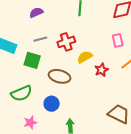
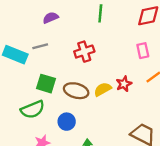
gray line: (40, 39) -> (40, 46), moved
yellow semicircle: (85, 57) -> (103, 89), moved
green square: (32, 60) -> (46, 84), moved

